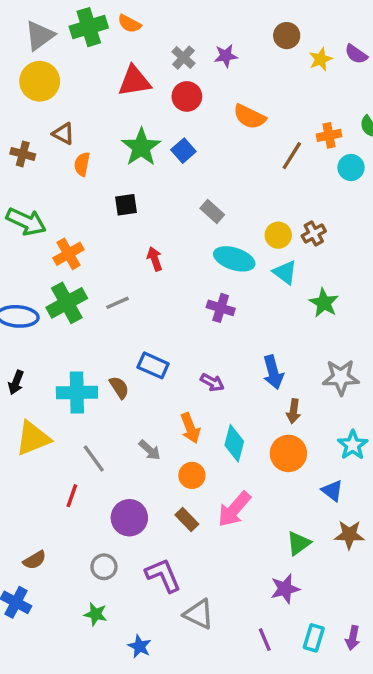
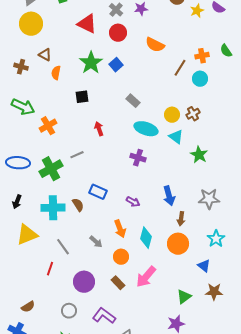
red triangle: (134, 81) -> (87, 24), turned 35
cyan circle: (351, 168) -> (200, 79), moved
green cross: (67, 303) -> (51, 169), moved
purple L-shape: (163, 575) -> (104, 316), turned -30

